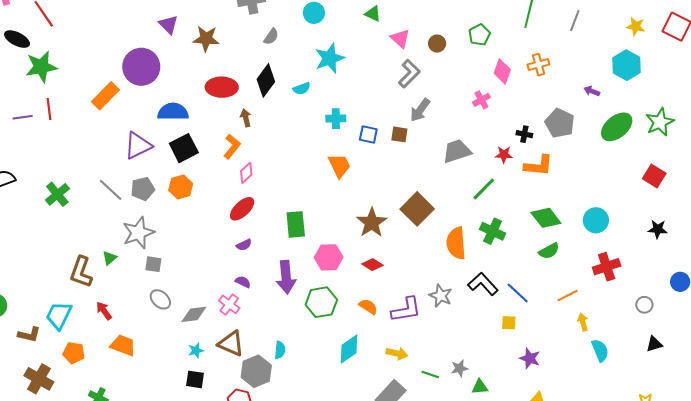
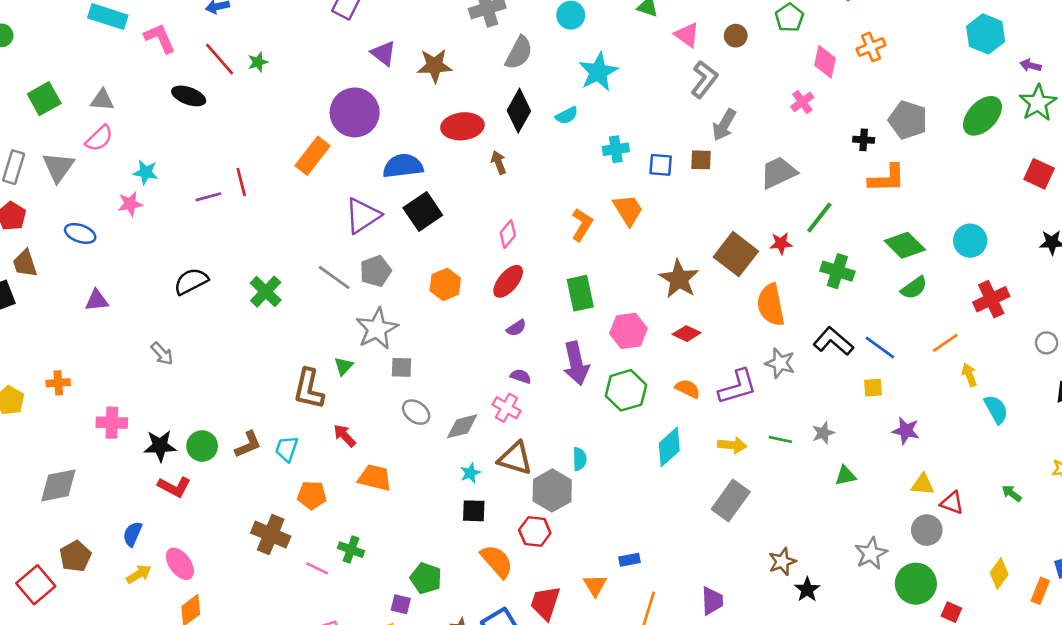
gray semicircle: (271, 37) -> (519, 53), size x1.5
green star: (41, 67) -> (258, 62), moved, size x0.5
purple arrow: (592, 91) -> (1031, 65), moved
orange L-shape: (232, 146) -> (582, 225), moved
red star: (504, 155) -> (781, 243), moved
orange hexagon: (181, 187) -> (445, 284), moved
orange semicircle: (456, 243) -> (771, 305), moved
cyan trapezoid: (59, 315) -> (287, 449), size x0.7
brown L-shape: (29, 335) -> (248, 444), moved, turned -30
gray star: (459, 368) -> (823, 433), moved
green line: (430, 374) -> (780, 439), moved

